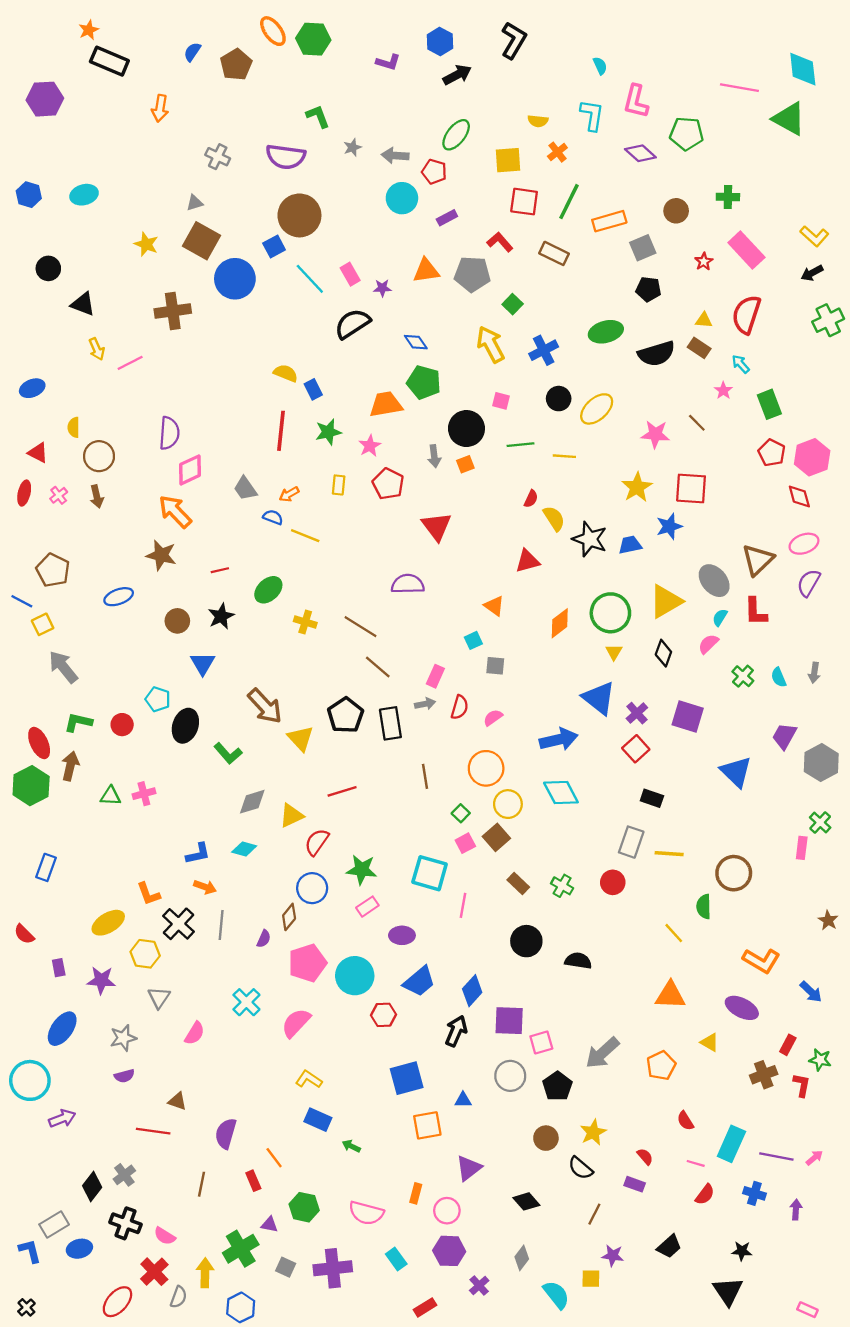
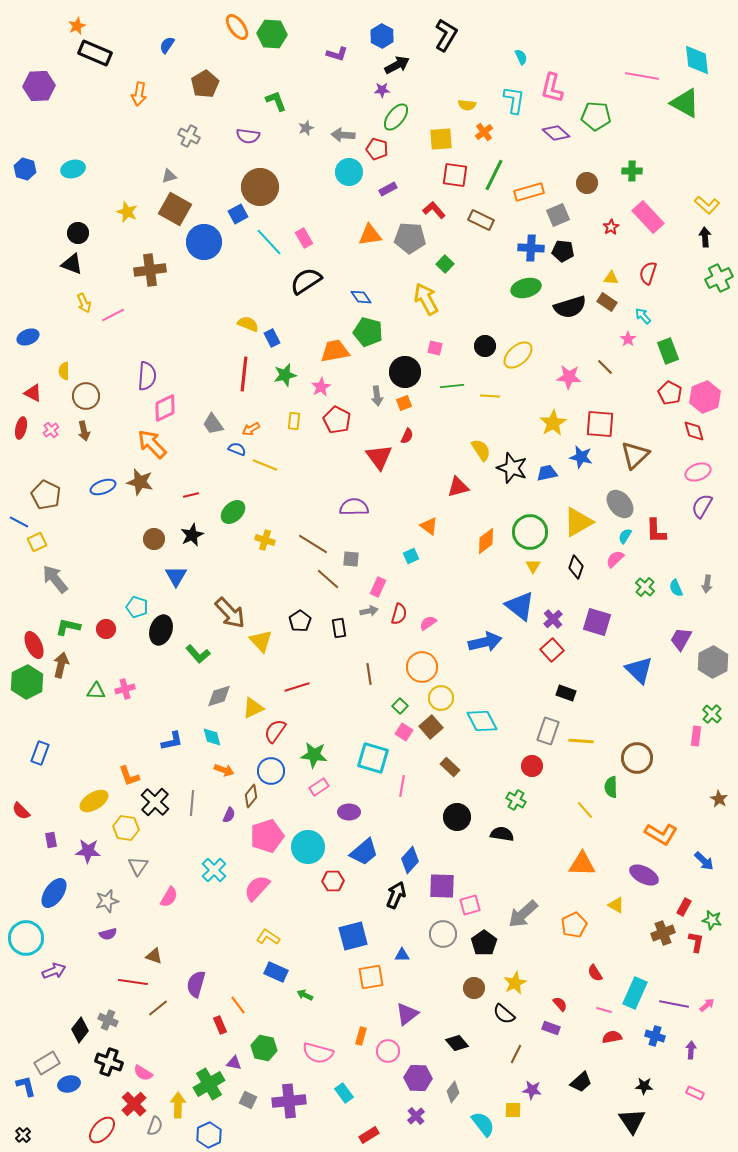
brown pentagon: (236, 65) -> (205, 84), moved
purple semicircle: (286, 157) -> (248, 136), size x0.7
black circle: (48, 268) -> (78, 233), moved
black arrow: (812, 273) -> (705, 237), turned 114
purple star: (382, 288) -> (382, 90), moved
red semicircle: (746, 314) -> (648, 273), size x0.7
blue cross: (544, 350) -> (531, 248), moved, turned 30
red semicircle: (531, 499) -> (407, 436), moved
blue star: (669, 526) -> (581, 457), turned 30
brown triangle: (758, 560) -> (635, 455), moved
blue ellipse: (119, 597) -> (103, 487), moved
gray square: (495, 666) -> (351, 559), moved
black pentagon: (346, 715) -> (300, 621), size x0.7
black rectangle: (390, 723) -> (339, 628), size x0.7
cyan diamond: (561, 793) -> (482, 721), moved
pink square: (465, 843) -> (404, 732), turned -30
cyan diamond: (244, 849) -> (212, 737), turned 60
green cross: (562, 886) -> (516, 800), moved
orange arrow: (205, 887) -> (224, 770), moved
gray cross: (124, 1175) -> (108, 1020), turned -30
brown line: (202, 1184) -> (158, 1008), moved, turned 40
red semicircle: (705, 1195) -> (612, 1037), turned -138
purple hexagon: (449, 1251) -> (418, 1078), moved
pink rectangle: (807, 1310) -> (695, 1093), moved

